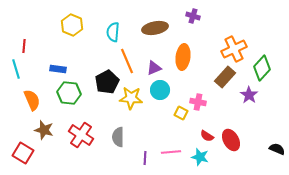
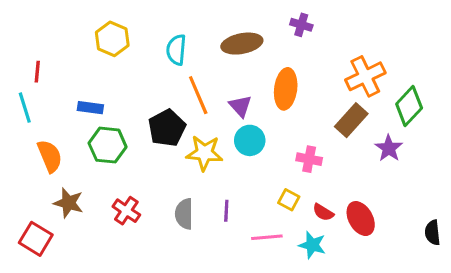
purple triangle: (154, 68) -> (240, 106), turned -49
yellow square: (181, 113) -> (289, 200), moved
red cross: (81, 135) -> (126, 211), size x0.7
black semicircle: (277, 149) -> (433, 233), turned -119
purple line: (145, 158) -> (226, 211), moved

